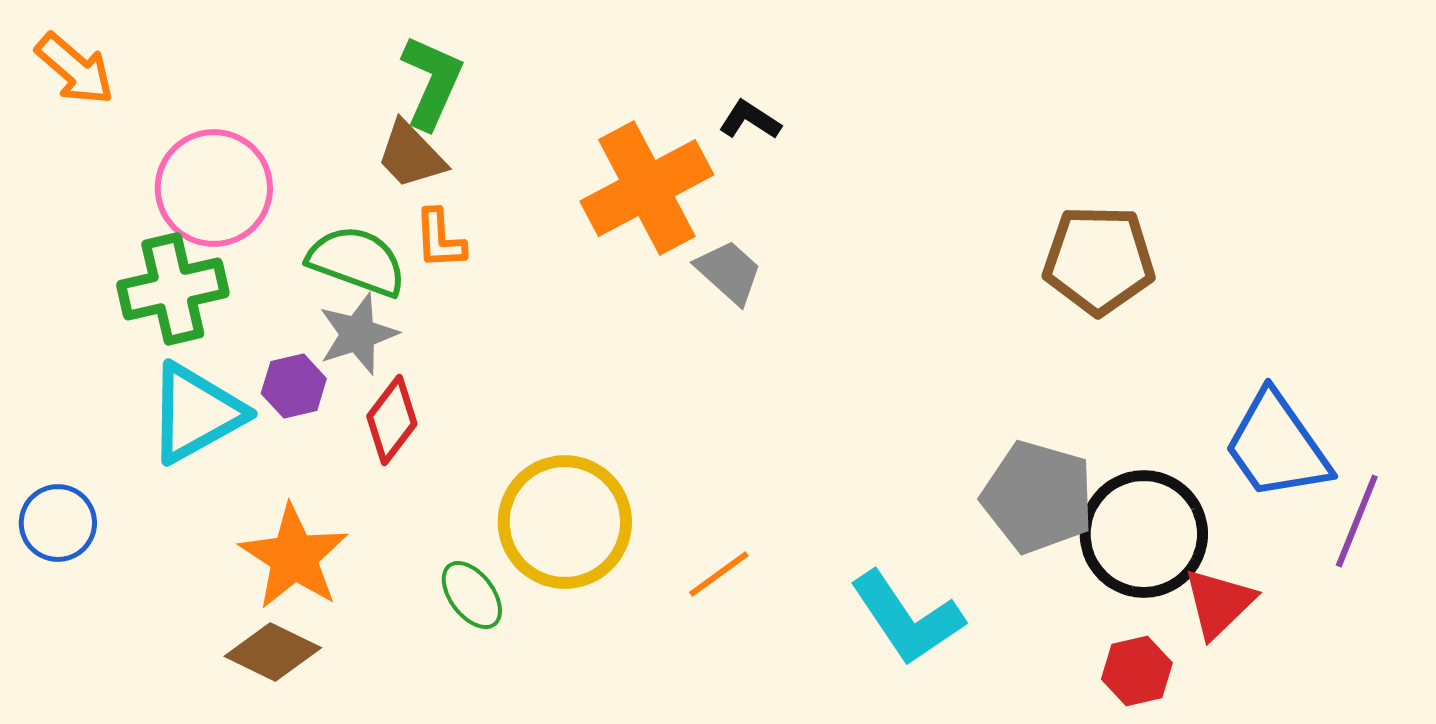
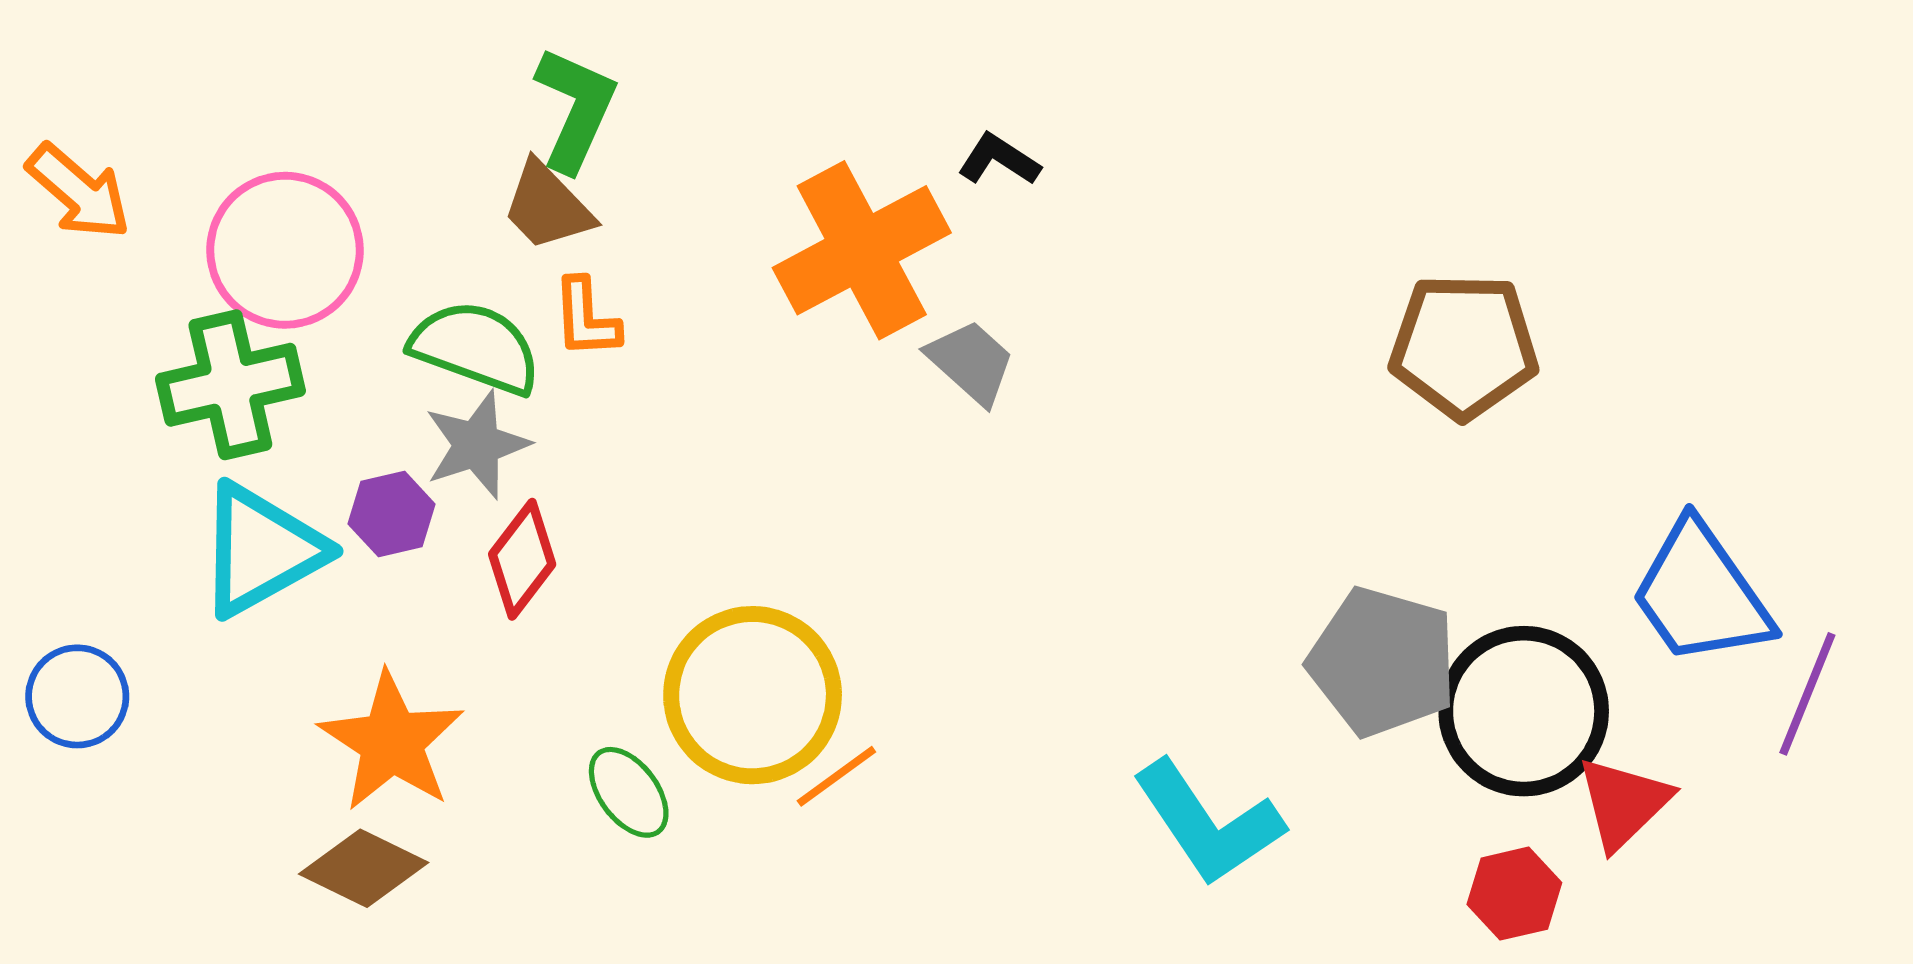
orange arrow: (75, 69) -> (79, 192), moved
orange line: (719, 574) -> (836, 776), moved

